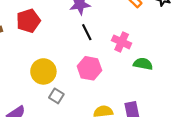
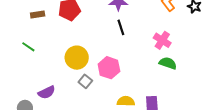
pink cross: (122, 42) -> (162, 40), moved
pink hexagon: (89, 68) -> (109, 68), moved

